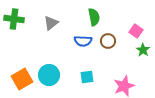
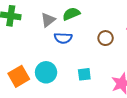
green semicircle: (94, 17) -> (71, 14), moved, turned -102
blue semicircle: (83, 41) -> (63, 38), moved

